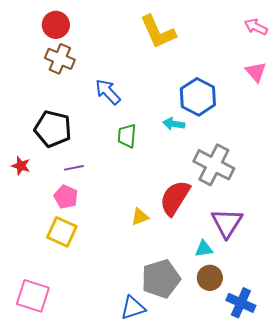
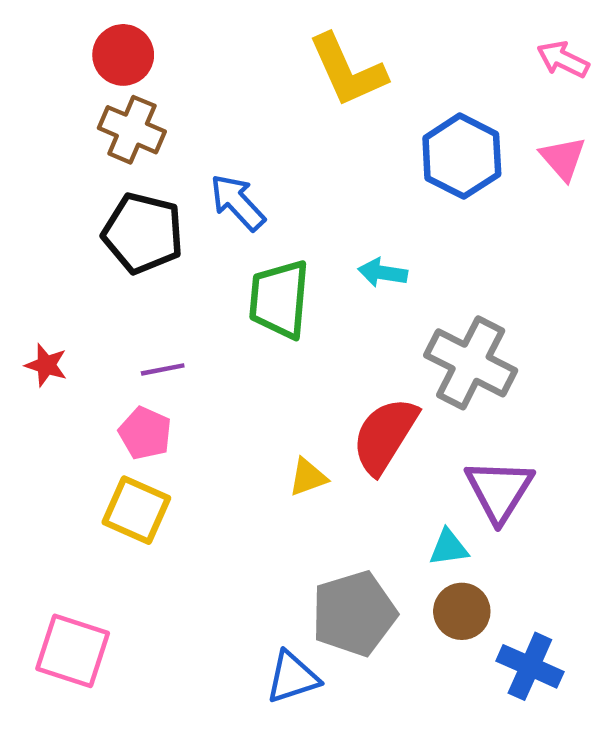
blue hexagon: (198, 97) -> (462, 156), moved
black pentagon: (53, 129) -> (143, 233), moved
green trapezoid: (127, 136) -> (279, 299), size x1.5

